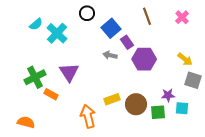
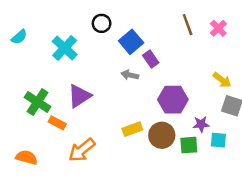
brown line: (147, 16) -> (188, 25), moved
cyan semicircle: (36, 24) -> (19, 37), moved
purple hexagon: (144, 59) -> (173, 100), moved
purple triangle: (69, 72) -> (79, 96), turned 30
green cross: (35, 77) -> (38, 102), turned -30
orange arrow: (88, 116) -> (82, 150), moved, turned -115

